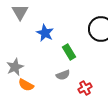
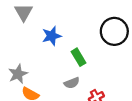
blue star: (45, 33) -> (52, 36), turned 30

